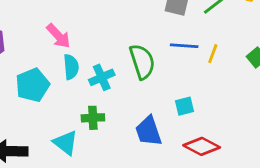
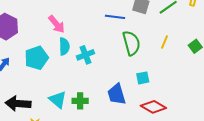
blue line: (184, 46) -> (115, 17), moved
green semicircle: (142, 62) -> (131, 43), moved
green cross: (93, 118) -> (80, 101), moved

